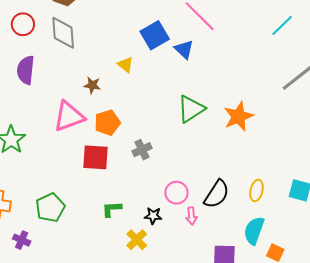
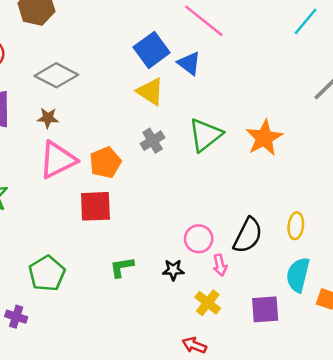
gray diamond: (63, 33) -> (56, 75), moved, turned -52
yellow triangle: (125, 65) -> (150, 92), moved, size x1.4
brown star: (92, 85) -> (48, 118), moved
gray cross: (142, 150) -> (153, 141), moved
yellow cross: (137, 240) -> (208, 303), moved

